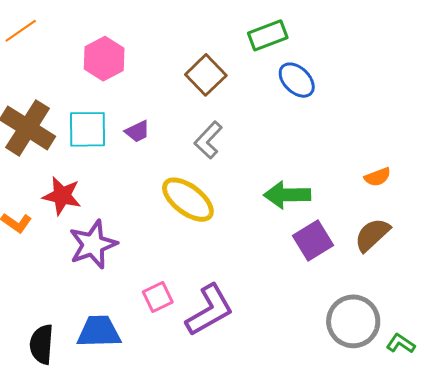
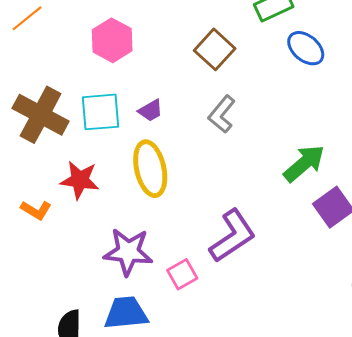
green arrow: (287, 195) -> (304, 163), turned 144
yellow ellipse: (188, 200) -> (150, 169), moved, turned 44
purple star: (93, 244) -> (128, 252), moved, turned 30
purple L-shape: (209, 310) -> (232, 236), moved

